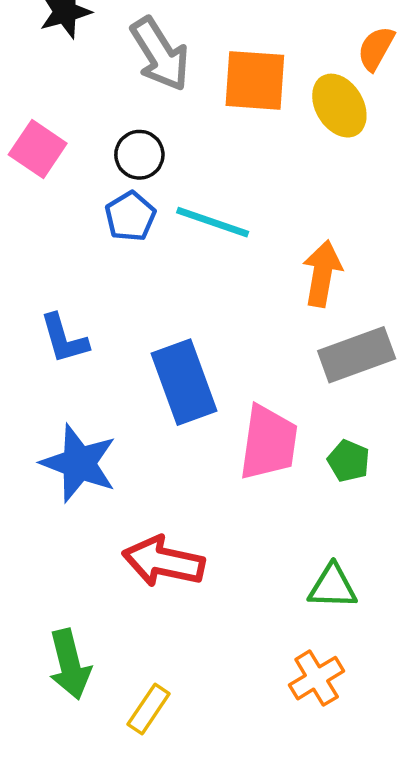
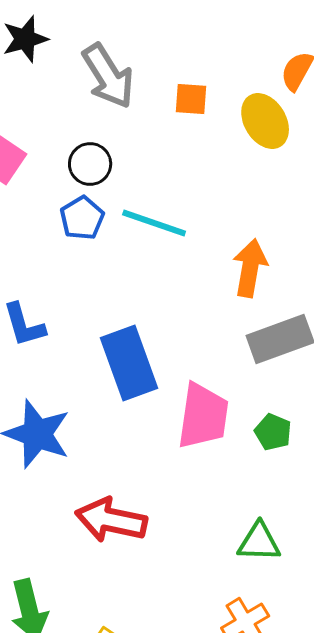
orange square: (255, 80) -> (191, 99), size x0.6

